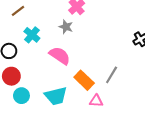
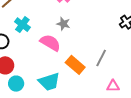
gray star: (66, 27) -> (63, 24), moved
pink triangle: (96, 101) -> (113, 86), moved

